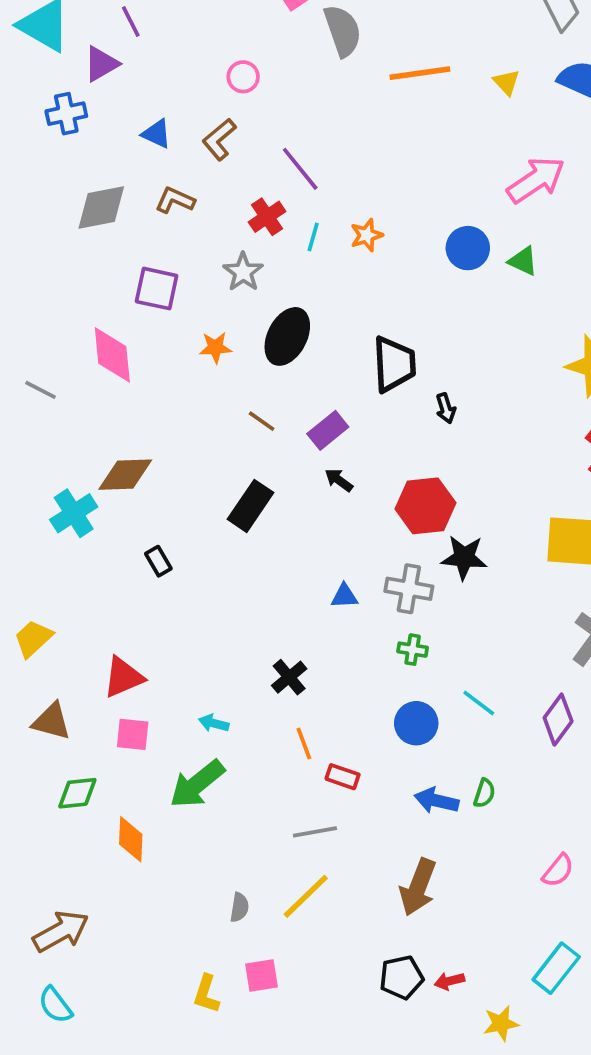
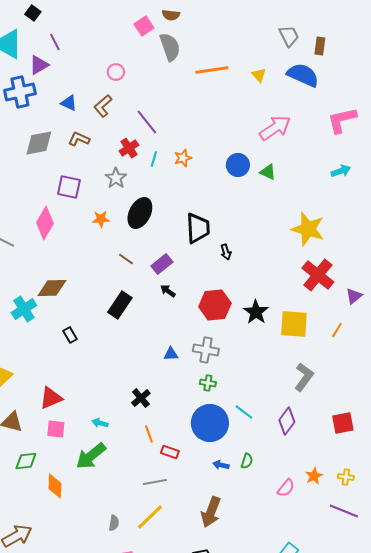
blue cross: (66, 114) -> (20, 92), size x1.4
pink diamond: (112, 355) -> (45, 223), turned 36
black star: (464, 557) -> (256, 312), moved, turned 30
blue circle: (416, 723) -> (210, 423), size x1.6
blue arrow: (436, 801) -> (221, 465), size x0.7
pink semicircle: (558, 871) -> (286, 488), moved

